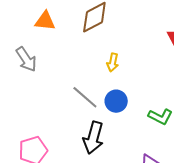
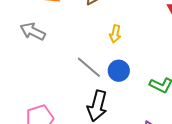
gray arrow: (26, 59) -> (33, 31), turned 150

